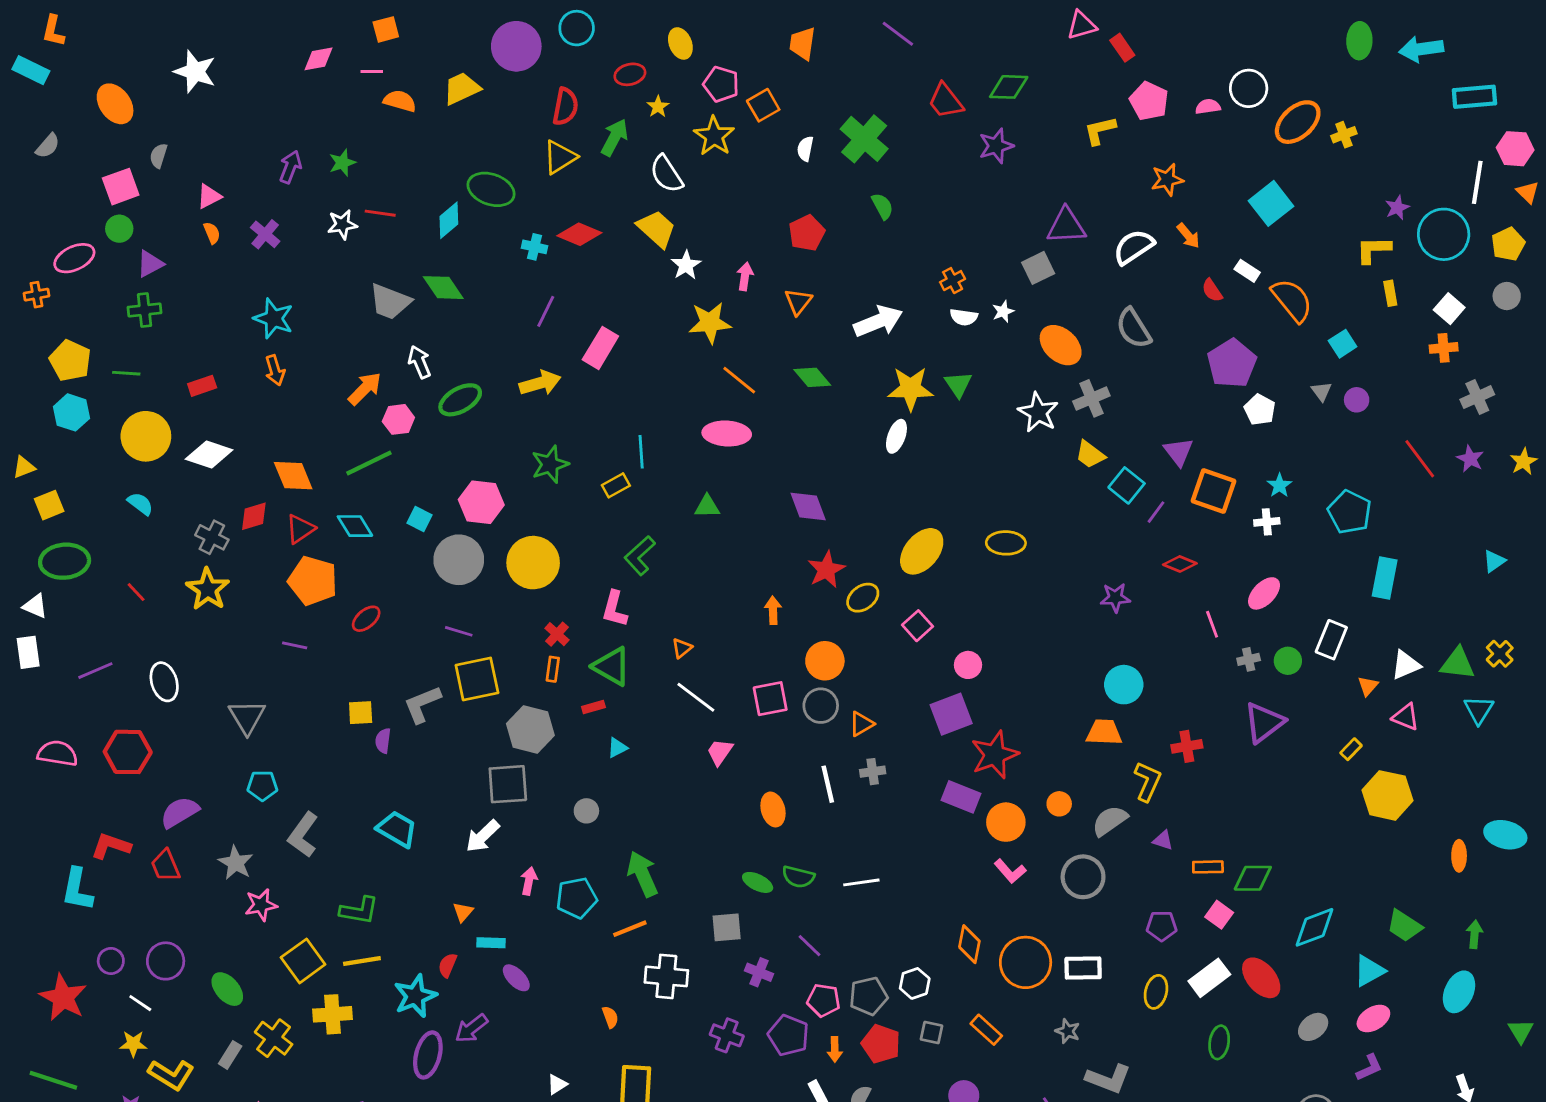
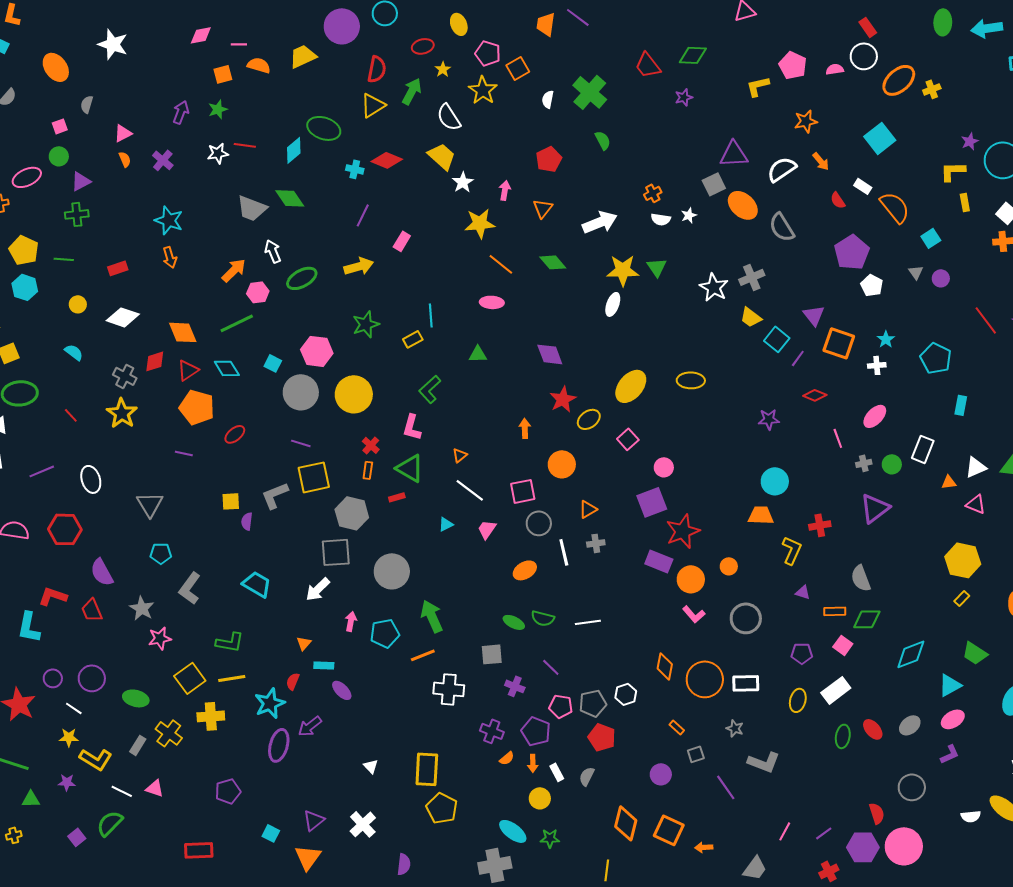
orange square: (386, 29) -> (223, 74), moved
purple line: (898, 34) -> (578, 17), moved
red rectangle: (1122, 48) -> (868, 27), moved
purple star: (996, 146) -> (684, 97), size x0.7
pink square: (121, 187) -> (60, 126), size x0.6
orange ellipse: (1061, 345) -> (743, 205), moved
pink rectangle: (600, 348) -> (402, 241), size x0.7
pink ellipse: (727, 433) -> (492, 302), size x0.7
yellow circle: (146, 436) -> (78, 304), size x0.5
cyan rectangle: (1385, 578) -> (961, 405), size x0.7
orange triangle: (1368, 686) -> (949, 482), turned 42
gray circle: (821, 706) -> (539, 523), moved
cyan triangle: (617, 748) -> (446, 524), moved
yellow rectangle: (1351, 749) -> (962, 598), moved
orange ellipse: (773, 809) -> (525, 570), turned 75
gray circle: (586, 811) -> (392, 571), size x2.0
purple semicircle: (180, 812) -> (102, 572), turned -88
gray semicircle: (1110, 821) -> (861, 578), moved, turned -76
red ellipse: (1261, 978) -> (873, 729), moved, size x0.7
green ellipse: (227, 989) -> (136, 698), turned -35
orange semicircle: (610, 1017) -> (507, 758), moved, turned 70
orange rectangle: (986, 1030) -> (677, 727), size x0.7
gray square: (932, 1033) -> (696, 754), moved, turned -30
orange arrow: (835, 1049) -> (533, 763), moved
white triangle: (557, 1084) -> (371, 766), turned -42

